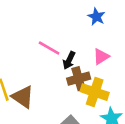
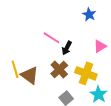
pink triangle: (101, 57) -> (100, 46), moved
brown cross: (79, 79) -> (59, 69), moved, turned -30

